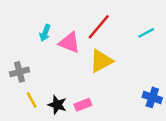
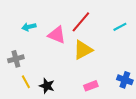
cyan arrow: (45, 33) -> (29, 27), moved, turned 56
pink rectangle: (83, 105) -> (91, 86), moved

